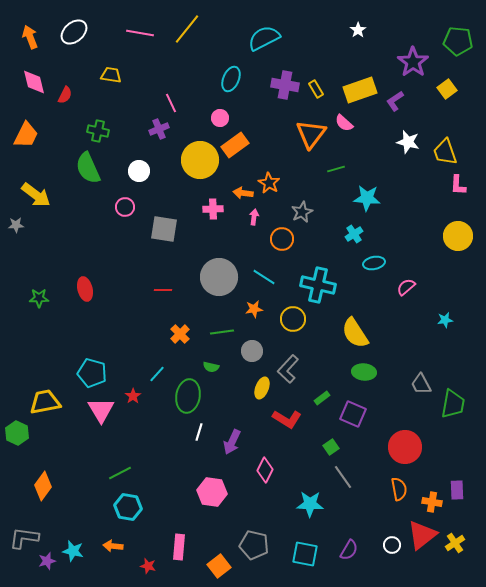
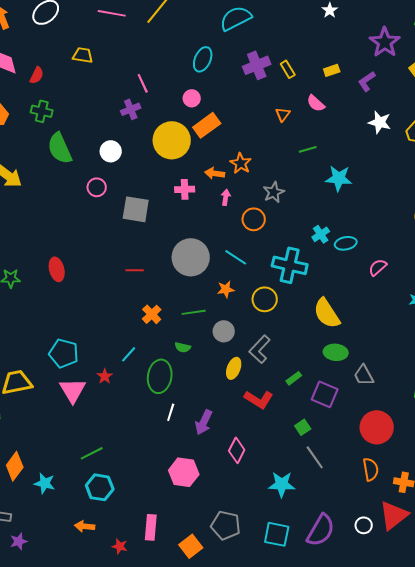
purple cross: (285, 85) -> (257, 65), turned -32
yellow rectangle: (360, 90) -> (332, 70), size x0.5
green cross: (98, 131) -> (42, 111), moved
orange triangle: (311, 134) -> (283, 114), size x0.5
cyan cross: (354, 234) -> (321, 234), moved
gray trapezoid: (421, 384) -> (364, 375), moved
purple semicircle: (349, 550) -> (321, 530), size x1.6
cyan star: (73, 551) -> (45, 483), moved

